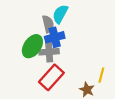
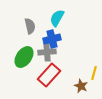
gray semicircle: (48, 24) -> (30, 26), moved
green ellipse: (32, 46) -> (24, 57), moved

